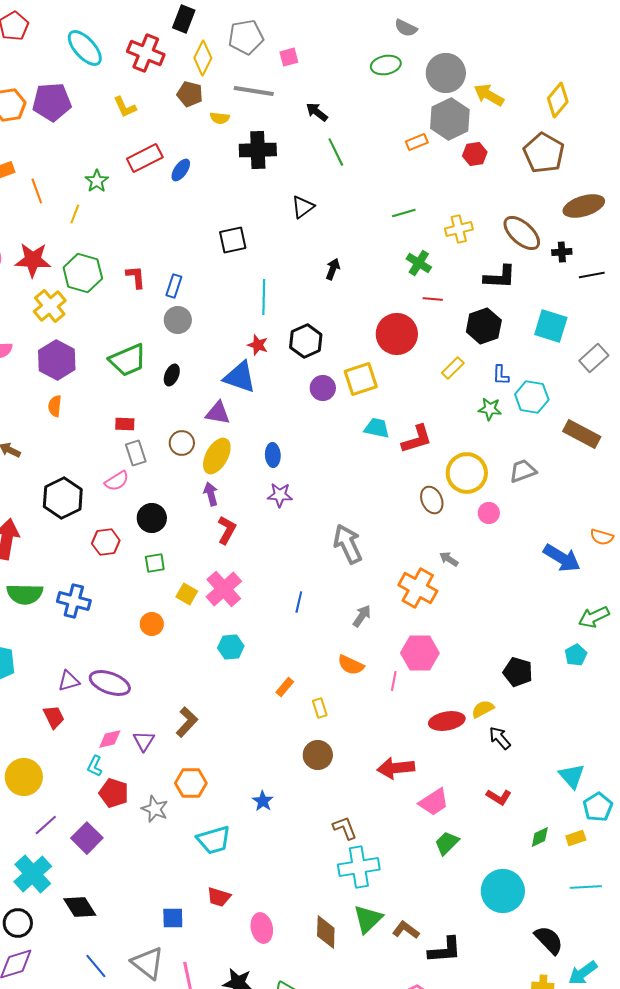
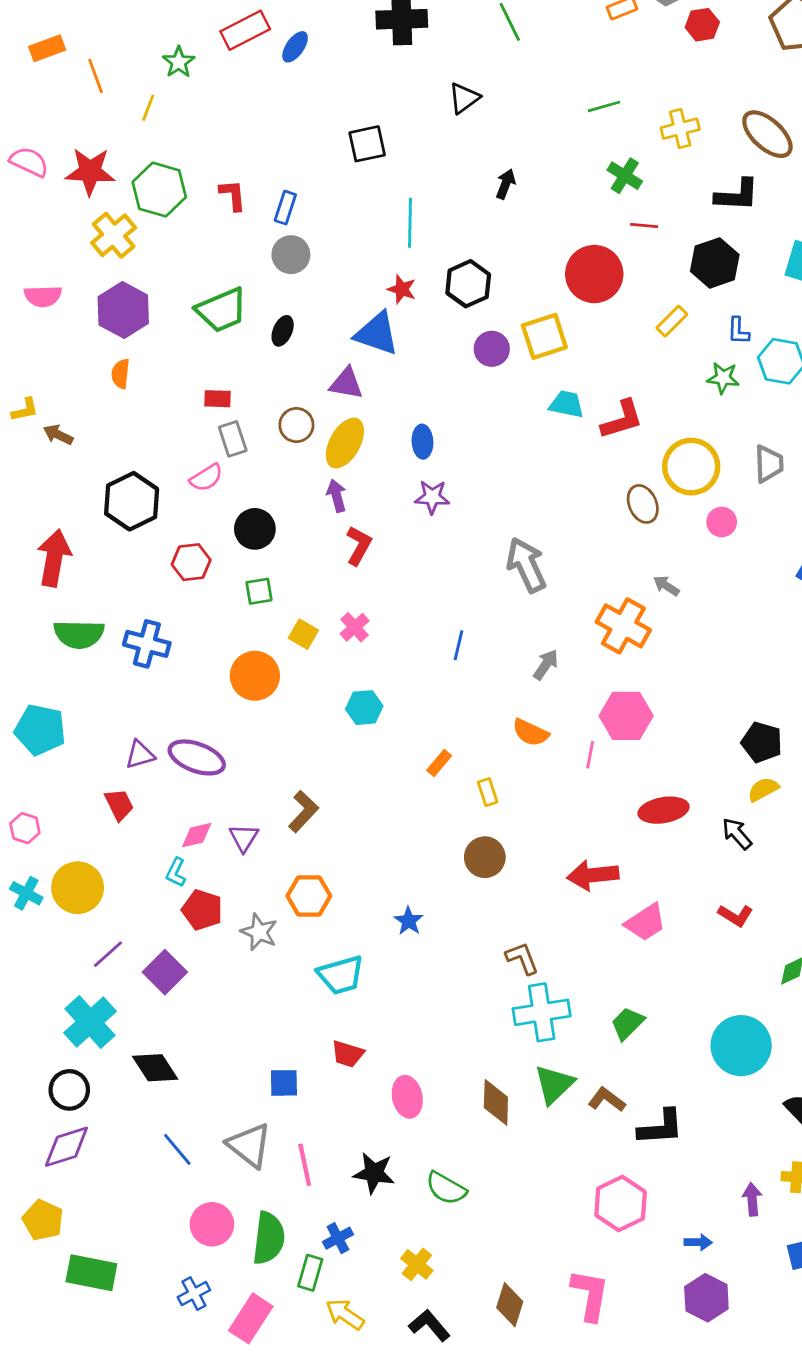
gray trapezoid: (523, 471) -> (769, 464), turned 108
pink cross: (224, 589) -> (355, 627), size x0.6
orange circle: (152, 624) -> (255, 676), size x1.5
yellow semicircle: (483, 709) -> (763, 789), moved
green trapezoid: (447, 843) -> (627, 1023), moved

